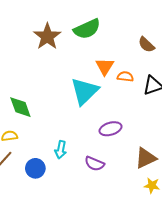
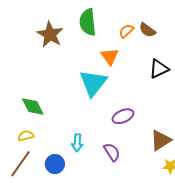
green semicircle: (87, 29) -> (88, 22), turned 116
orange semicircle: (125, 77) -> (126, 31), moved, turned -42
purple semicircle: (95, 164) -> (112, 152), turned -138

